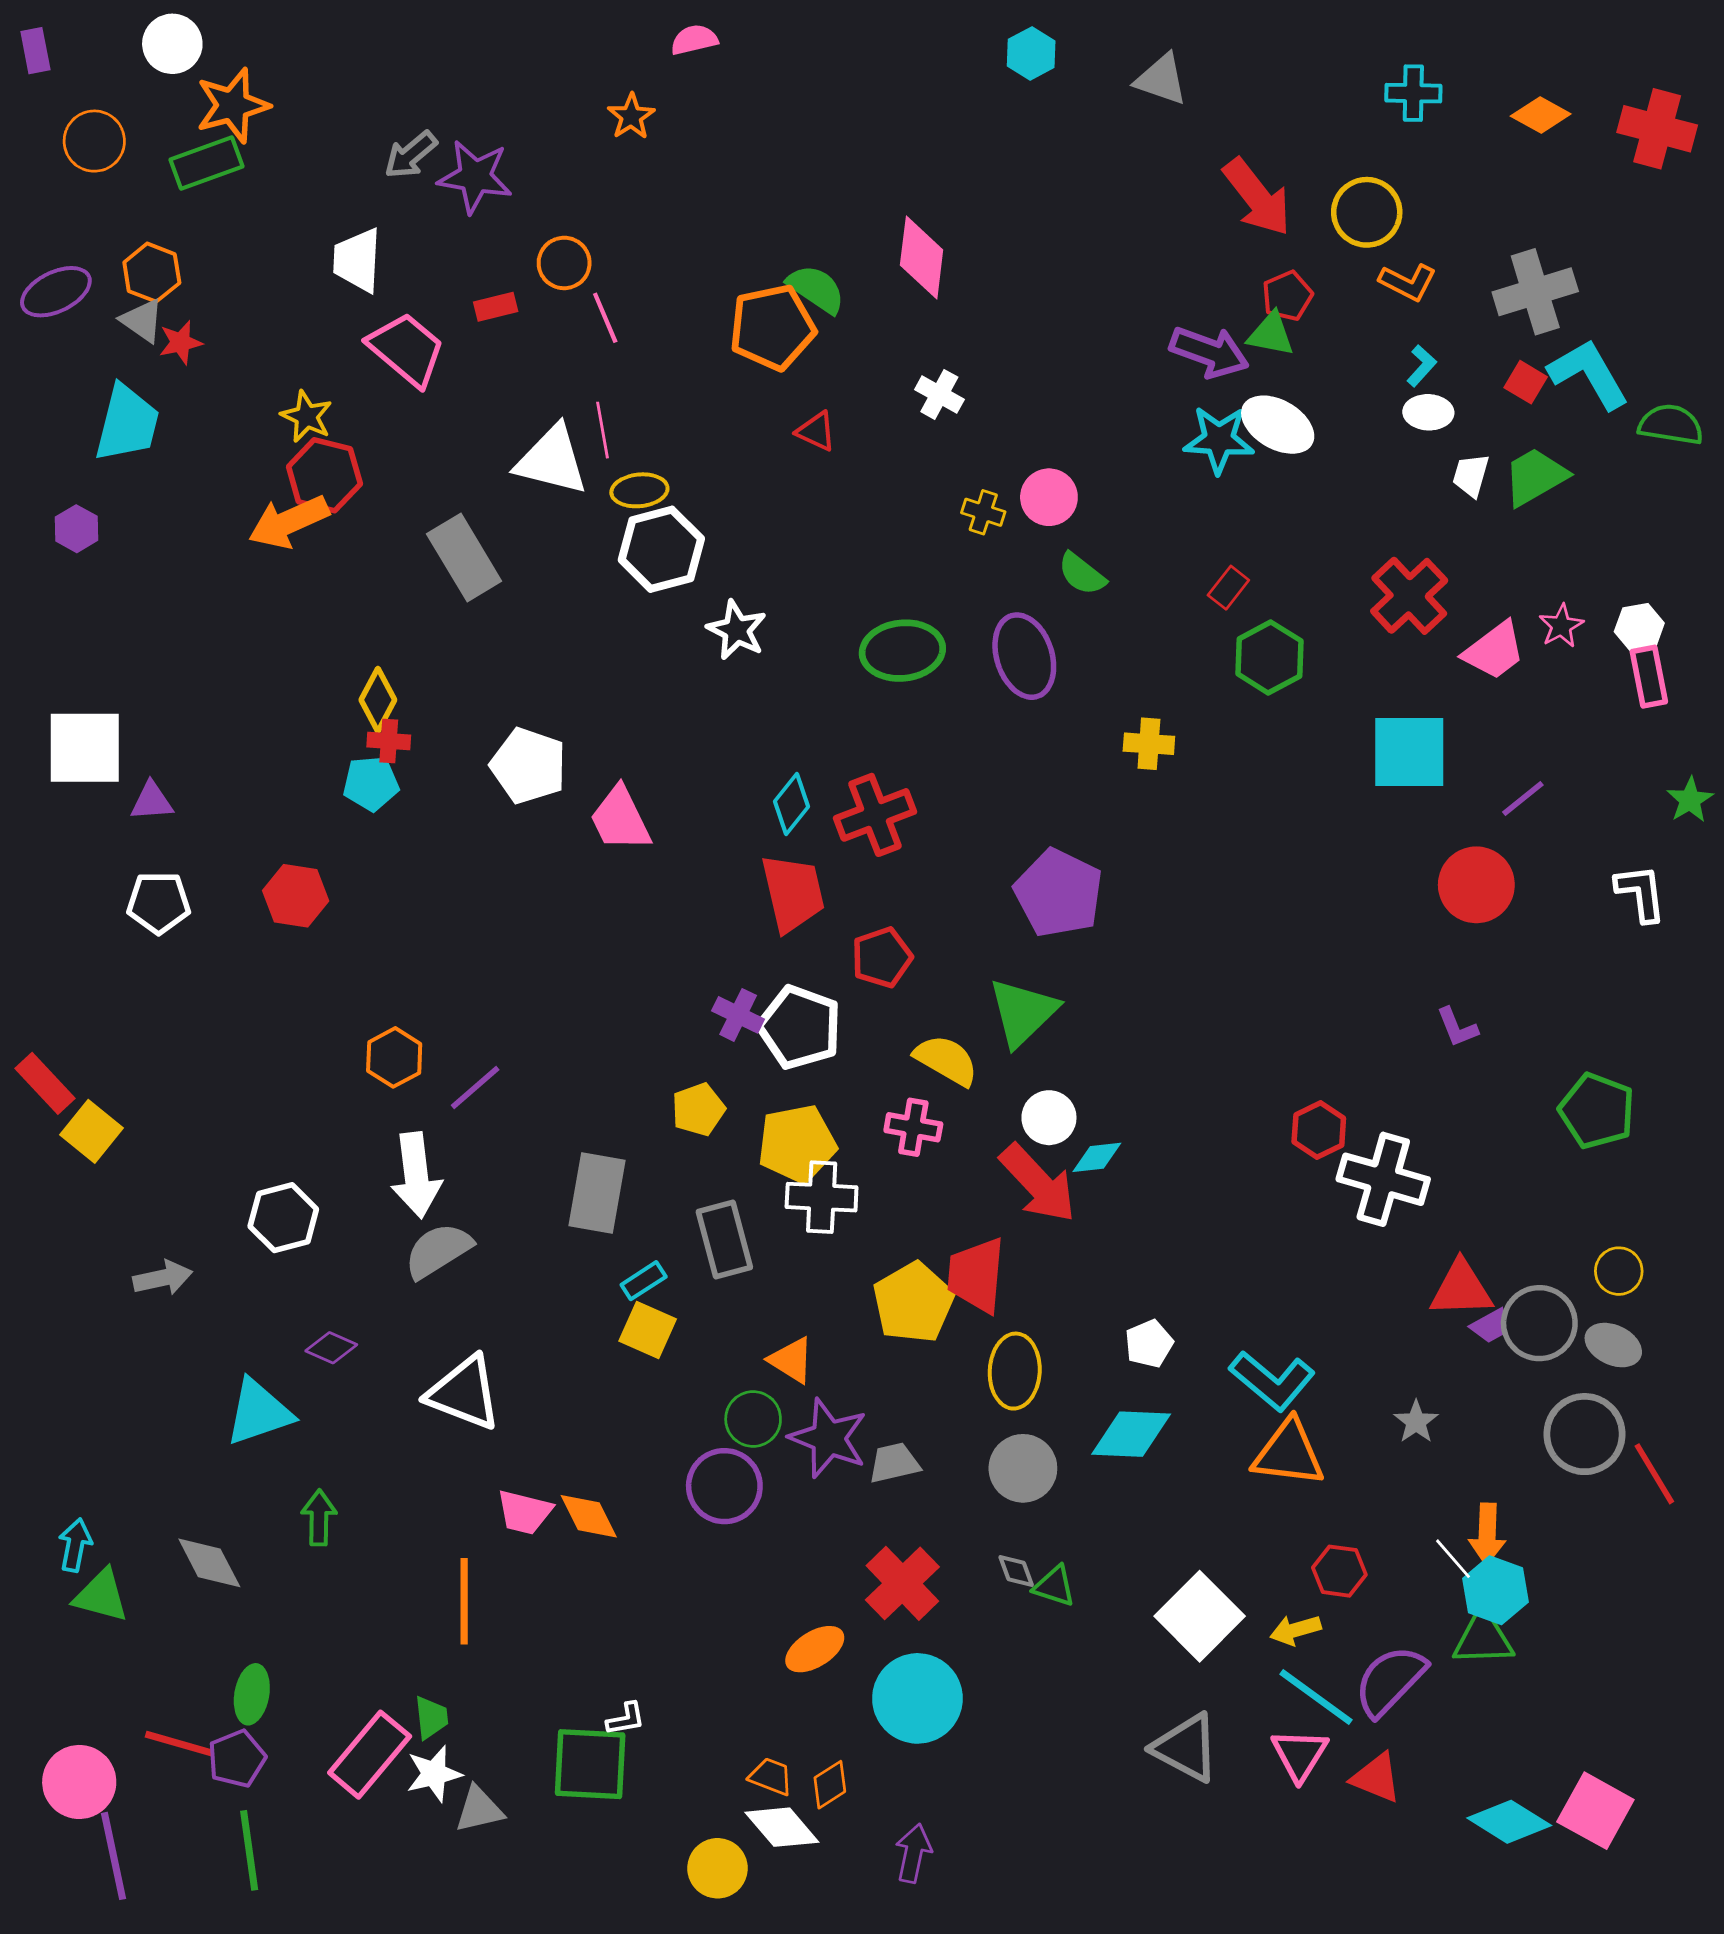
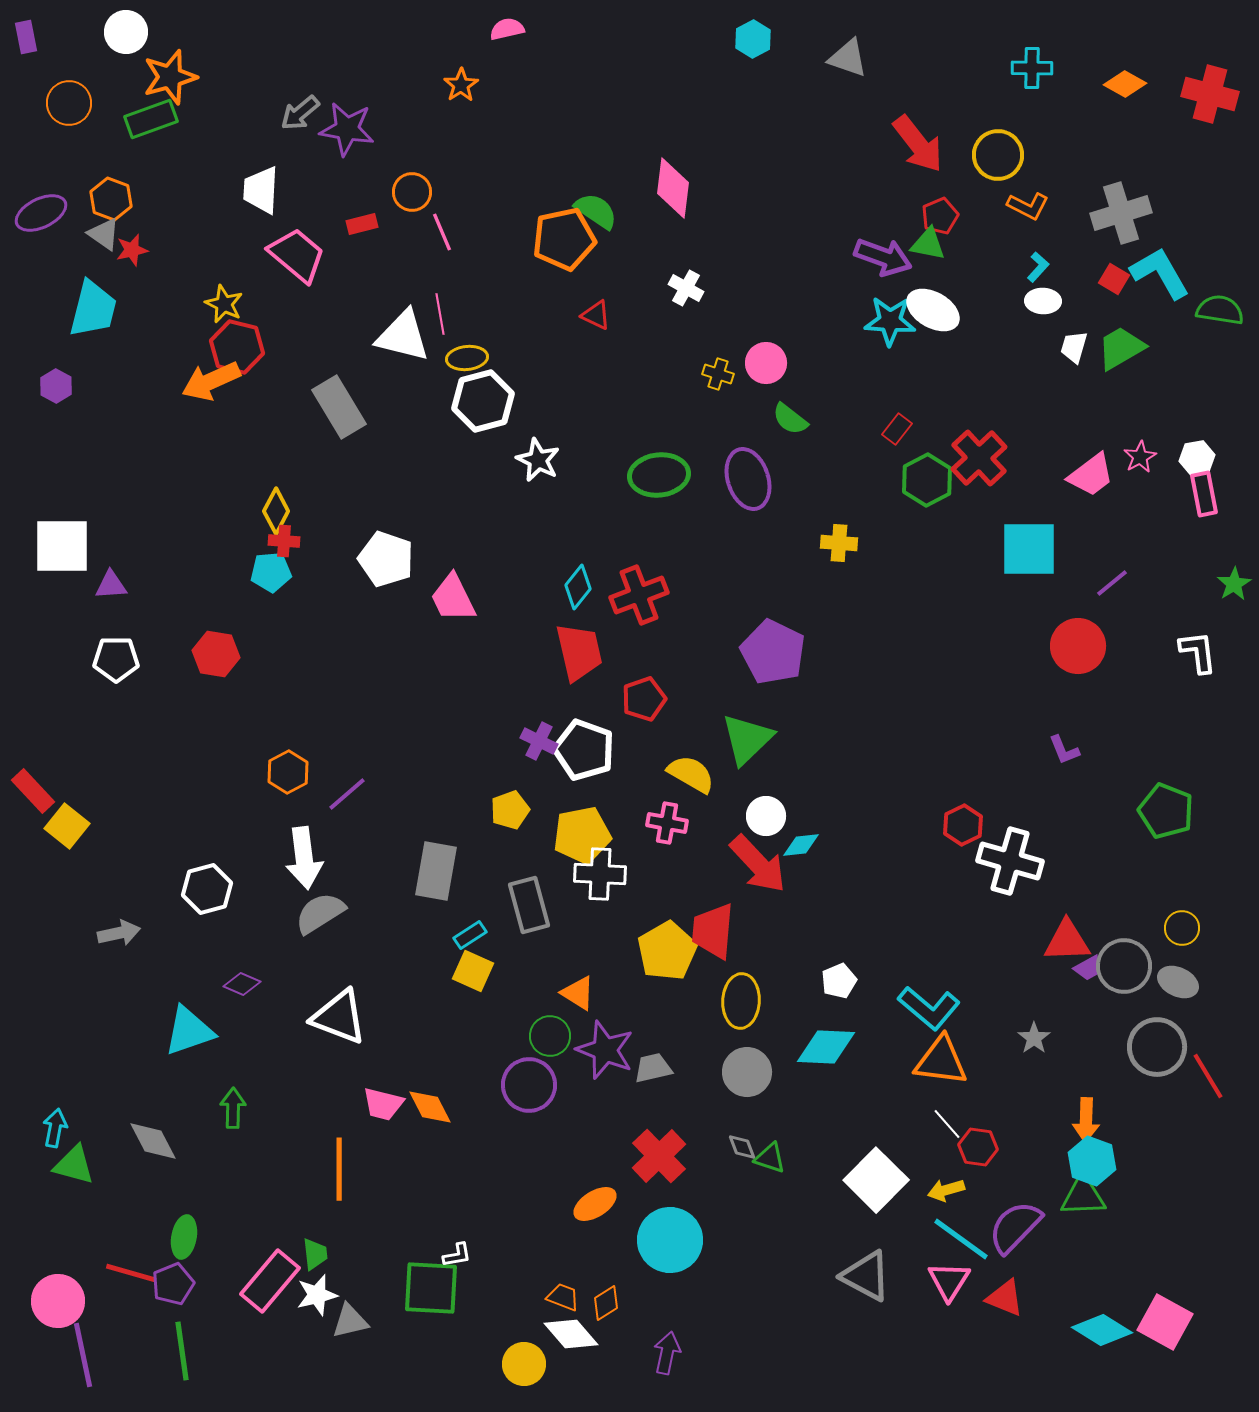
red cross: (1409, 596) -> (979, 458), moved
white line: (1453, 1559) -> (947, 1124), moved

